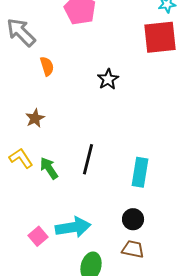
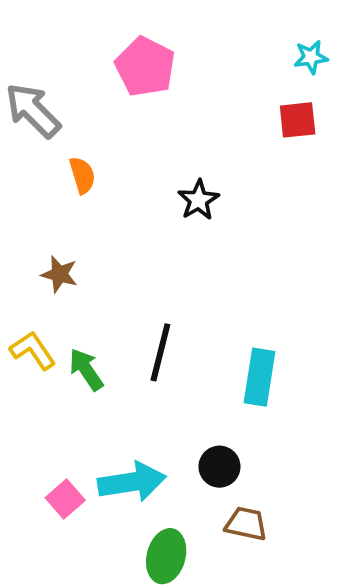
red square: (160, 37) -> (298, 120), size x0.6
brown star: (35, 118) -> (59, 274), turned -30
black circle: (133, 219) -> (219, 467), moved

